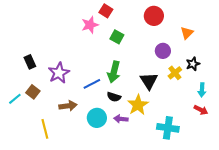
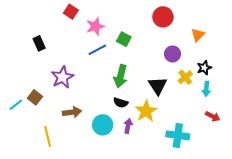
red square: (106, 11) -> (71, 12), moved
black rectangle: (30, 62) -> (39, 43), moved
blue line: (92, 84) -> (97, 50), moved
cyan arrow: (202, 90) -> (206, 89), moved
purple arrow: (121, 119) -> (128, 126), turned 96

